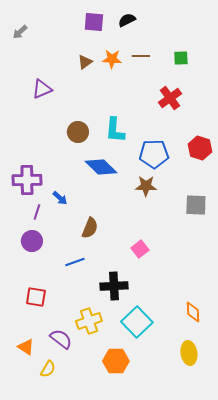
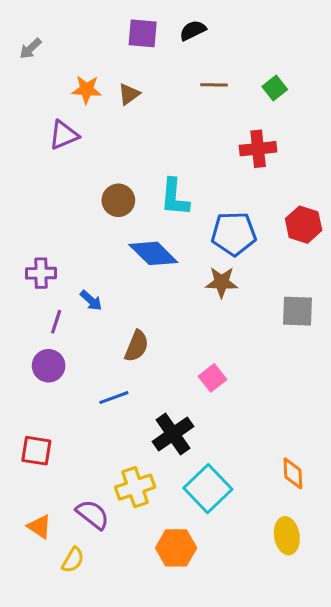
green square: (181, 58) -> (275, 88), turned -35
orange star: (112, 59) -> (87, 90), moved
red cross: (170, 98) -> (258, 149), turned 30
purple cross: (27, 180) -> (41, 273), size x0.7
black cross: (114, 286) -> (173, 434), turned -32
red square: (36, 297) -> (36, 451), moved

